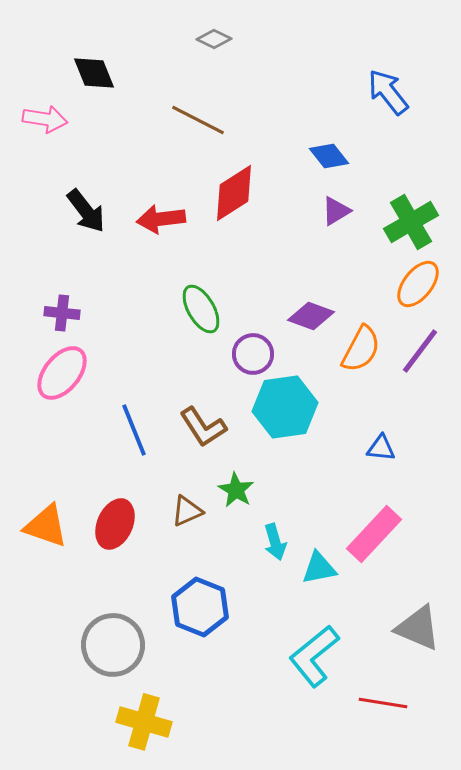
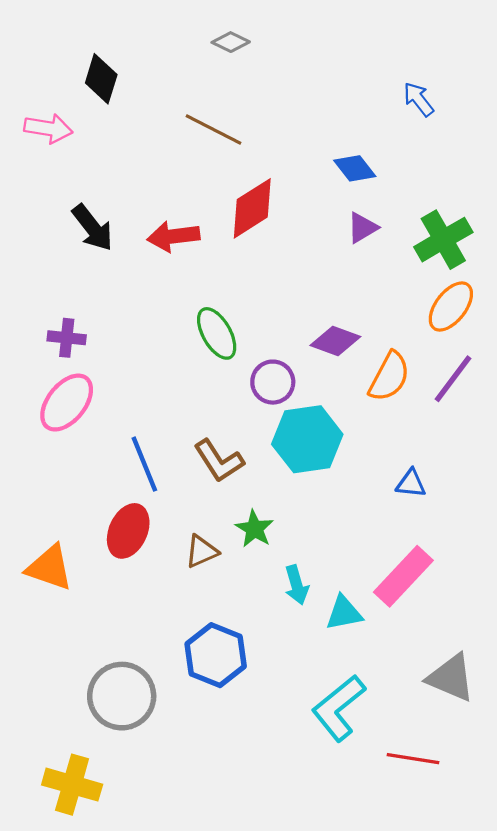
black diamond: (94, 73) -> (101, 79), turned 39
blue arrow: (388, 92) -> (418, 99), size x0.7
red ellipse: (115, 524) -> (128, 531), moved
yellow cross: (144, 722) -> (72, 785), moved

